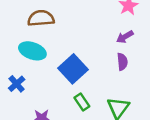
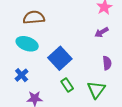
purple semicircle: (122, 62) -> (107, 63), moved
blue cross: (17, 84) -> (22, 75), moved

